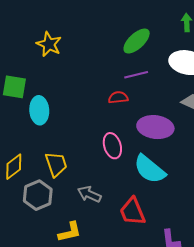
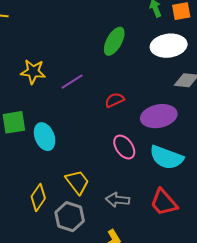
purple line: (136, 75) -> (72, 82), moved

